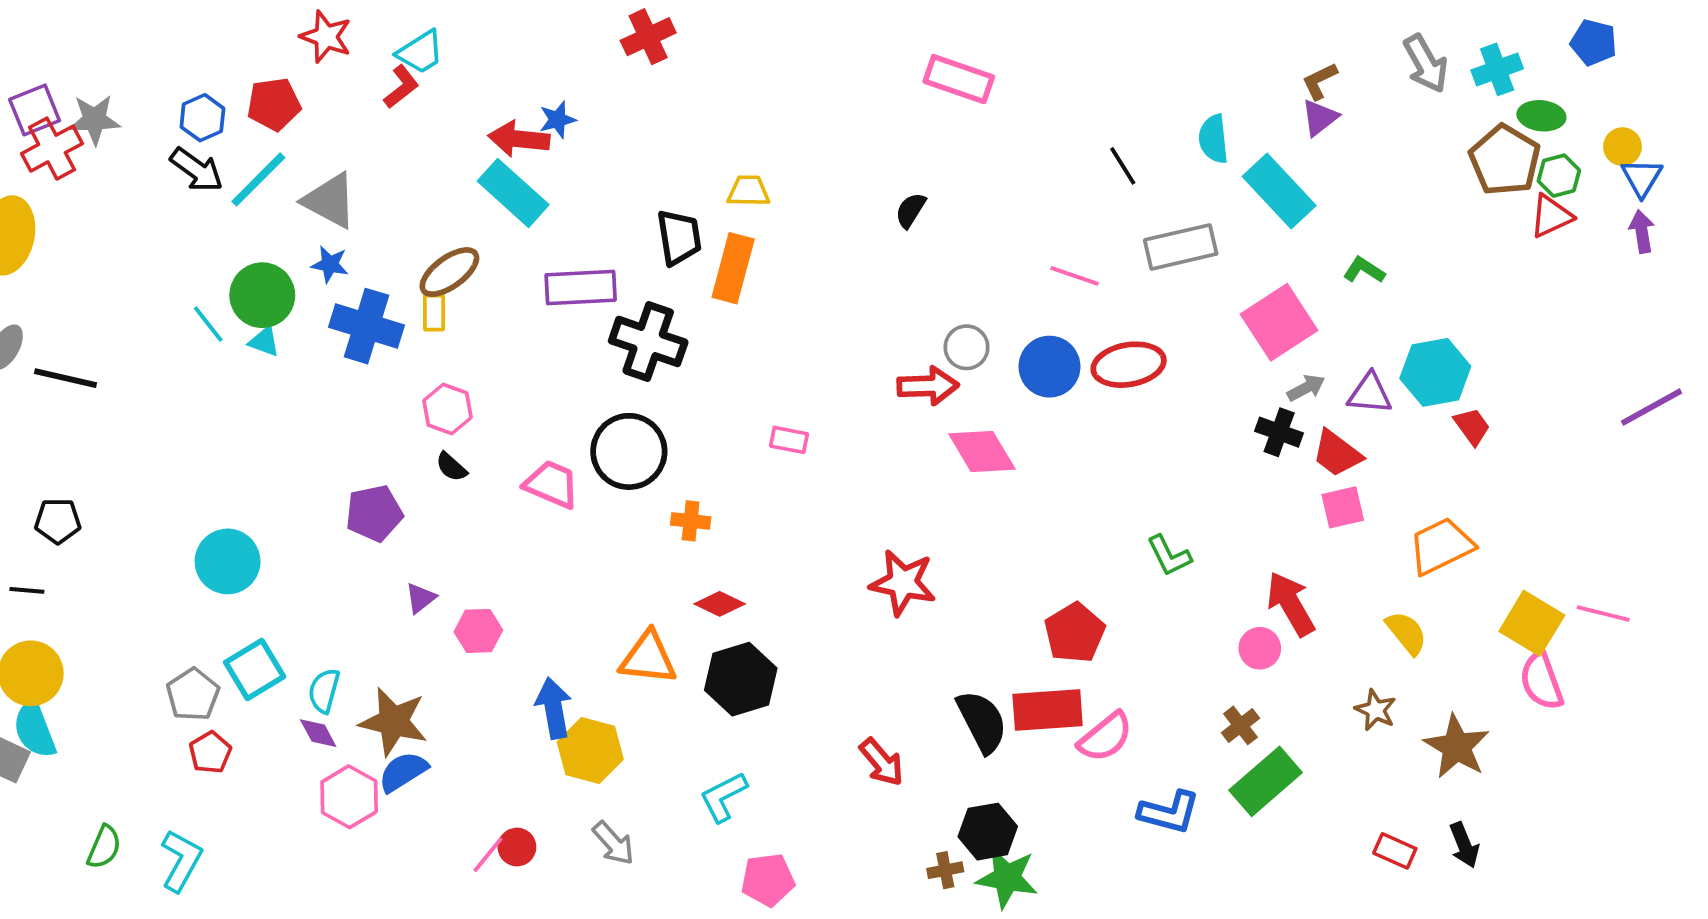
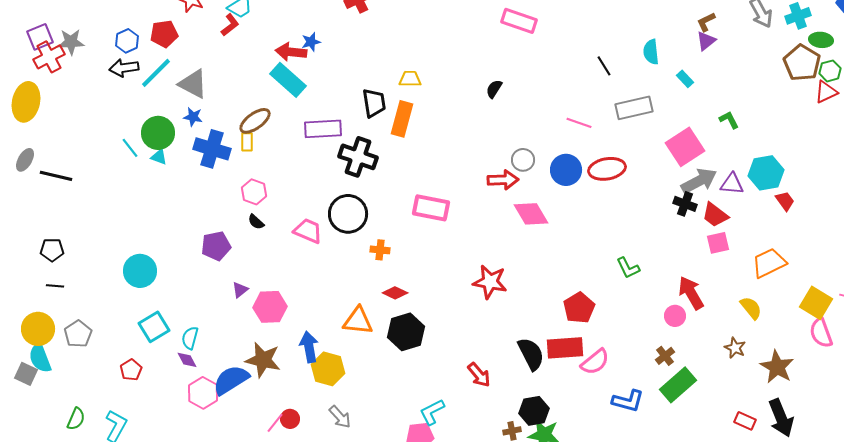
black arrow: (197, 170) -> (124, 68), turned 136
cyan rectangle: (1279, 191) -> (685, 79), size x0.5
green L-shape: (1364, 270) -> (729, 120), turned 30
gray arrow: (1306, 388) -> (699, 181), size x1.8
pink rectangle: (789, 440) -> (431, 208), size x1.8
black line: (27, 590) -> (55, 286), moved
pink hexagon: (478, 631) -> (270, 307), size x1.4
gray pentagon: (193, 695) -> (78, 334), moved
brown star: (393, 722) -> (263, 360), moved
blue semicircle: (403, 772) -> (231, 380), size x1.4
cyan L-shape: (723, 797) -> (432, 412), moved
black arrow: (1464, 845) -> (781, 418), size x1.6

